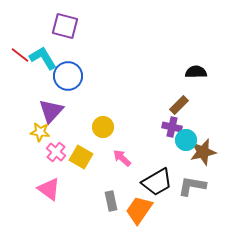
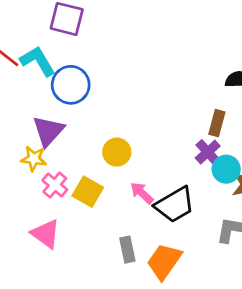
brown rectangle: (179, 105) -> (217, 123), turned -30
purple cross: (172, 127) -> (208, 152), turned 36
black trapezoid: (157, 182) -> (175, 205), moved

